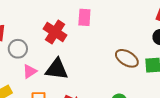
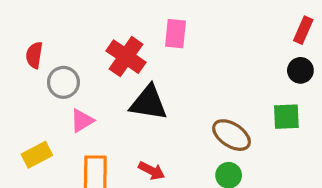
brown ellipse: (127, 58) -> (232, 135), moved
black triangle: (57, 69) -> (149, 103), moved

